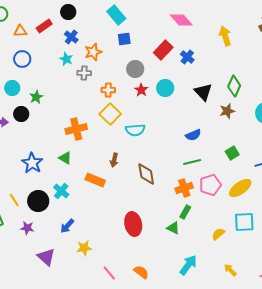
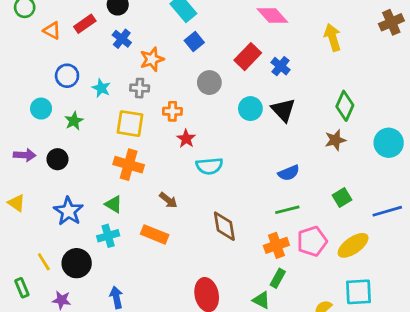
orange triangle: (20, 31) -> (52, 31), turned 32
blue square: (124, 39) -> (194, 41), turned -32
blue circle: (22, 59) -> (67, 76), moved
cyan star: (66, 59) -> (101, 88), moved
red star: (141, 90) -> (186, 139), moved
black triangle: (203, 92) -> (283, 110), moved
black circle: (21, 114) -> (57, 159), moved
yellow square: (110, 114) -> (130, 124), moved, turned -35
orange cross: (76, 129) -> (129, 165), turned 30
brown arrow: (114, 160) -> (168, 200), moved, turned -64
cyan cross: (61, 191) -> (108, 236), moved, turned 35
blue arrow: (67, 226) -> (116, 297), turned 126

